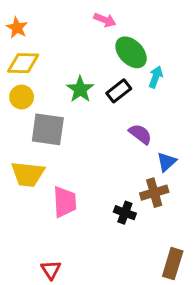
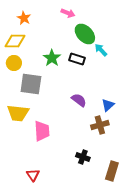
orange star: (17, 28) -> (24, 18), moved
cyan arrow: (156, 77) -> (101, 50), turned -64
black rectangle: (119, 91) -> (77, 59), turned 56
purple semicircle: (140, 134) -> (79, 100), moved
black cross: (125, 213) -> (83, 157), moved

